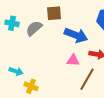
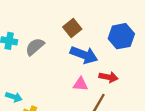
brown square: (54, 13) -> (72, 28), moved, turned -35

